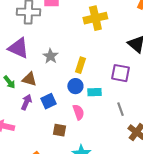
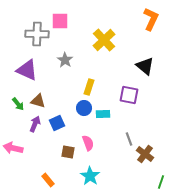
yellow cross: (95, 18) -> (104, 40), turned -30
gray star: (50, 56) -> (65, 60), moved
gray line: (120, 109) -> (129, 139), moved
pink semicircle: (78, 112) -> (88, 143), moved

